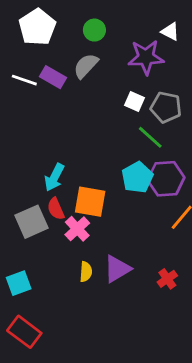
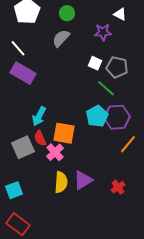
purple star: (146, 57) -> (103, 32), size x0.7
purple rectangle: (53, 77) -> (23, 73), moved, size x1.4
white line: (24, 80) -> (18, 48), turned 30
yellow semicircle: (86, 272) -> (61, 182), size x1.5

